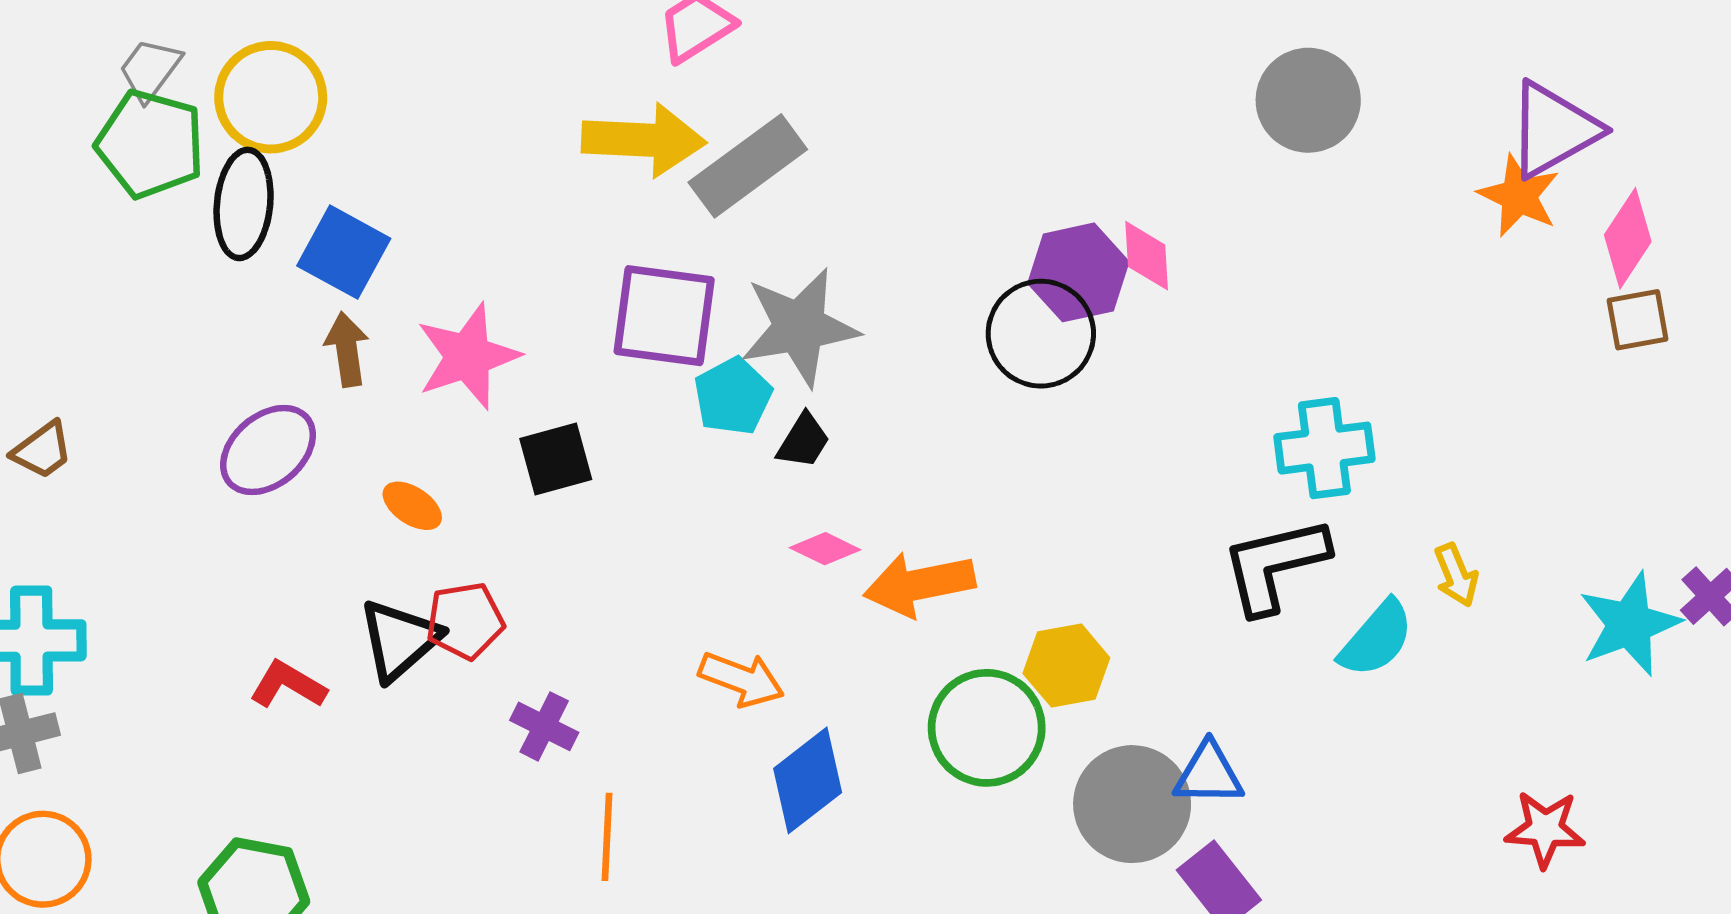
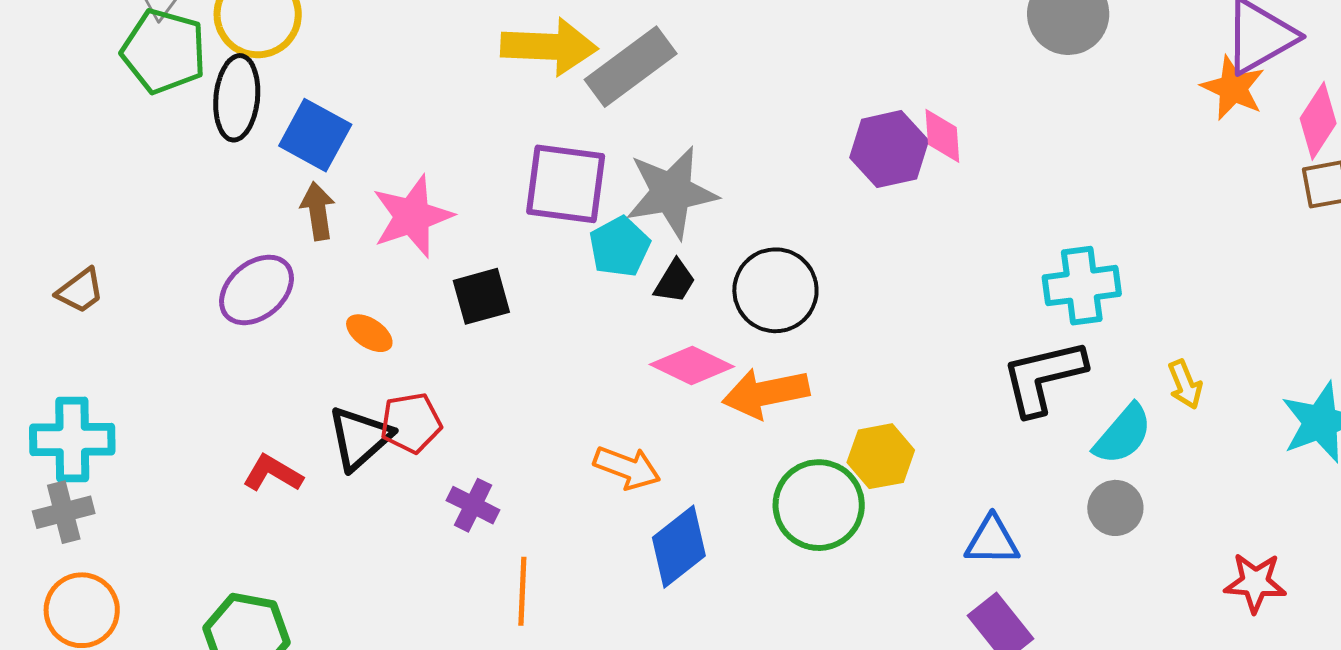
black circle: (1041, 334) -> (775, 290), moved
pink diamond: (825, 549) -> (692, 366), size x1.5
gray circle: (1132, 804) -> (1115, 508), moved, size x0.6

